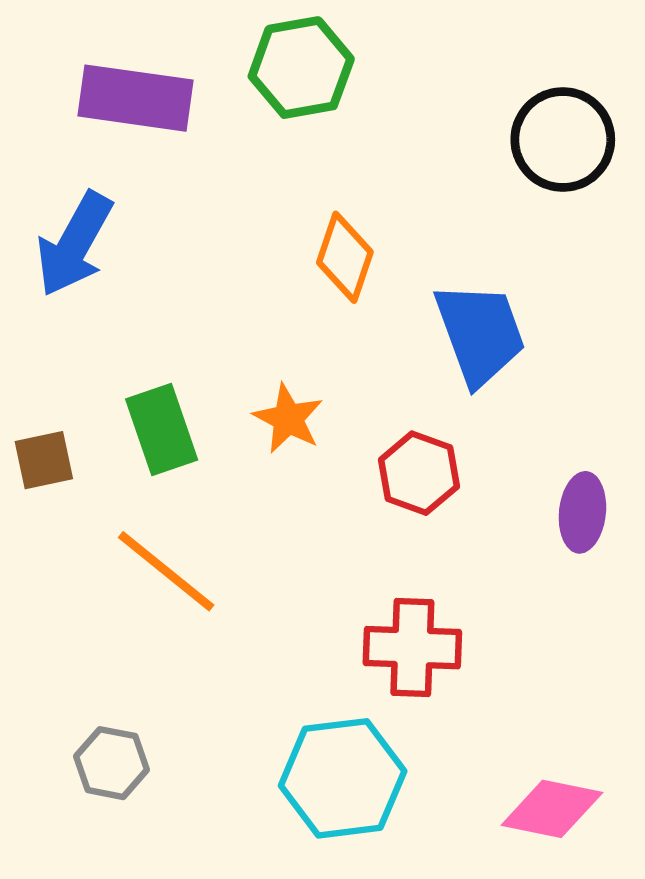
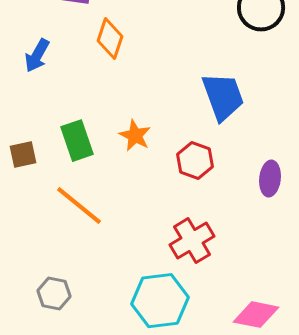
blue arrow: (74, 244) -> (37, 56), size x0.7
orange diamond: (345, 257) -> (110, 39), moved
red cross: (412, 648) -> (192, 241), turned -33

